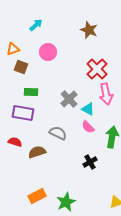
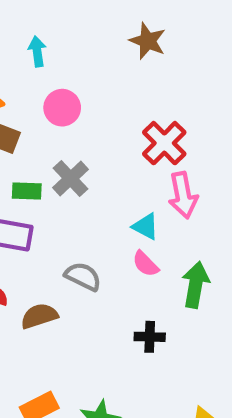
cyan arrow: (36, 25) -> (37, 51), turned -56
brown star: (89, 30) -> (148, 41), moved
gray cross: (69, 99) -> (70, 178), moved
black cross: (90, 162) -> (150, 337), turned 32

